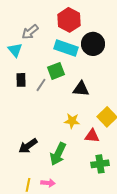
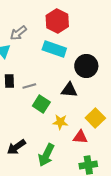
black circle: (93, 44) -> (86, 66), moved
green square: (56, 71) -> (41, 104), moved, turned -36
gray line: (41, 85) -> (29, 86), turned 40

